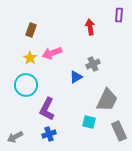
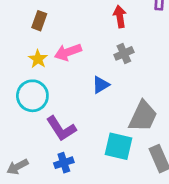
gray cross: (93, 64) -> (124, 53), moved
purple L-shape: (47, 109) -> (61, 129), turned -60
cyan square: (89, 122) -> (118, 146), size x1.5

